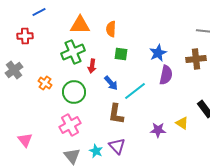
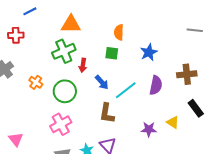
orange semicircle: (111, 29) -> (119, 32), moved
brown cross: (196, 59) -> (187, 74), moved
purple semicircle: (166, 75) -> (156, 85), moved

